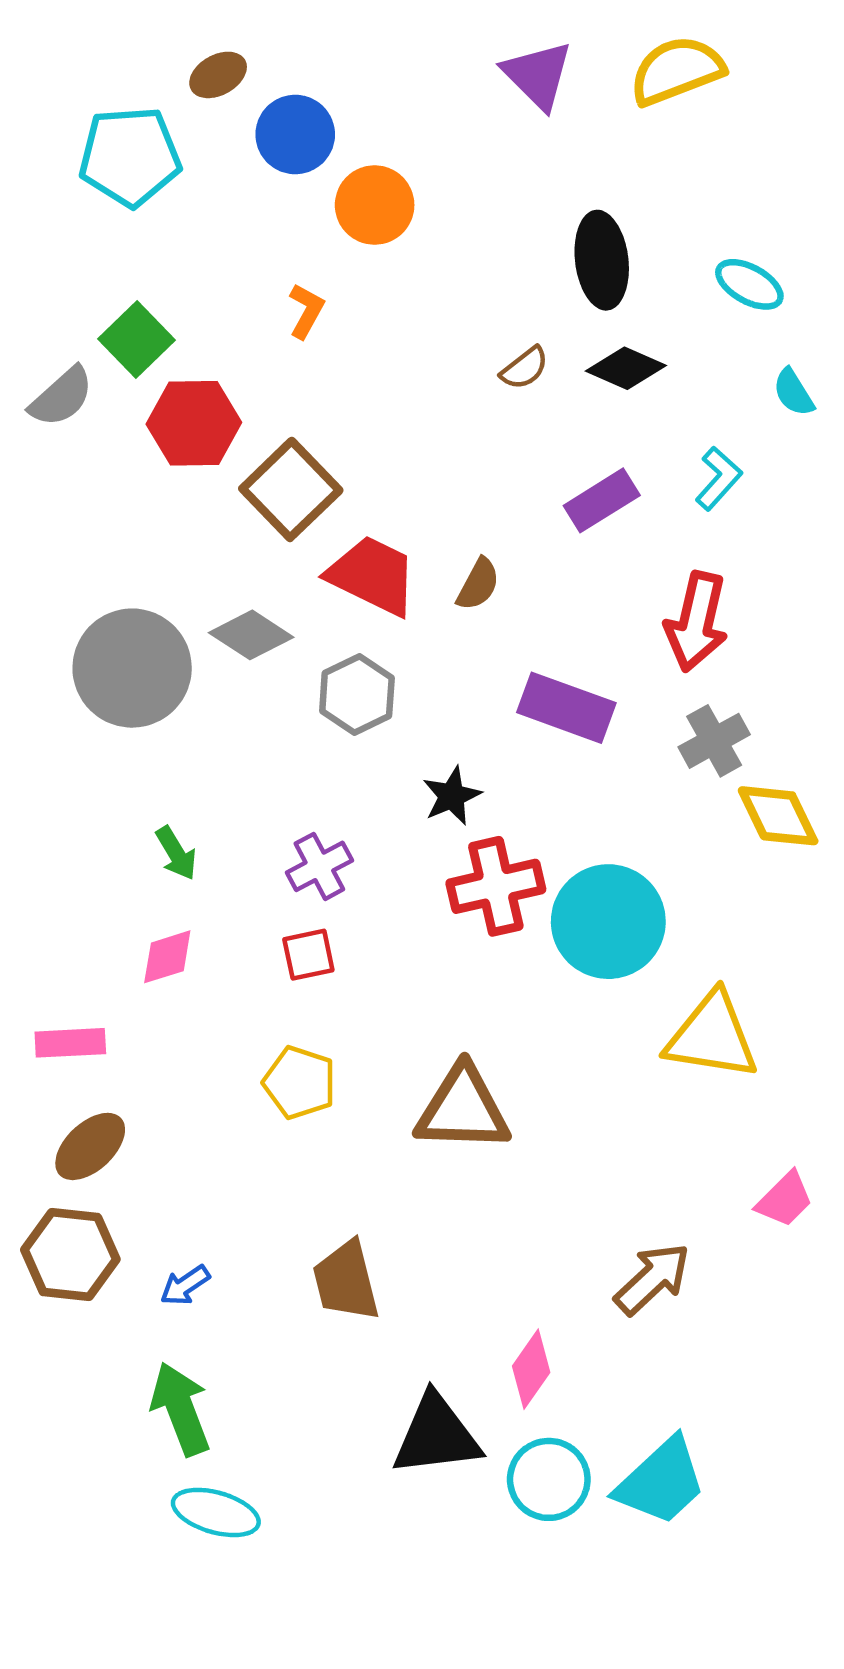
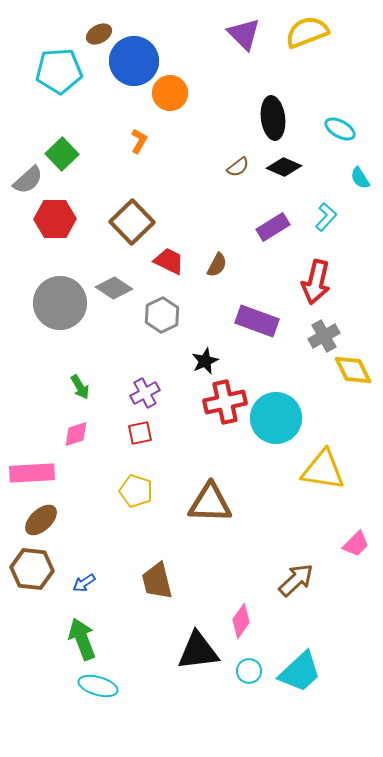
blue circle: (295, 134) -> (134, 61), size x1.4
red hexagon: (194, 423) -> (55, 219), moved
red trapezoid: (372, 575) -> (169, 261), size x0.7
pink rectangle: (70, 1043) -> (32, 473), size x1.4
cyan circle: (549, 1479) -> (249, 671), size x0.7

